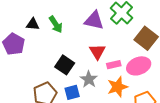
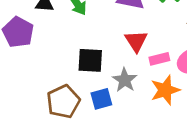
black square: (65, 65) -> (90, 60), turned -30

